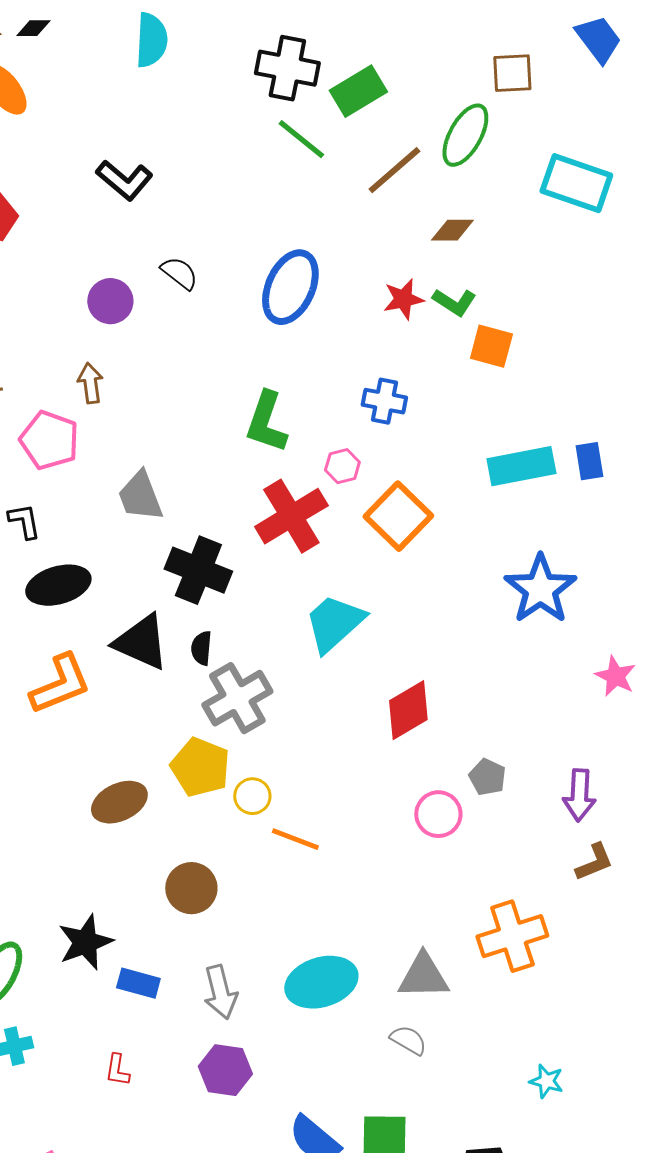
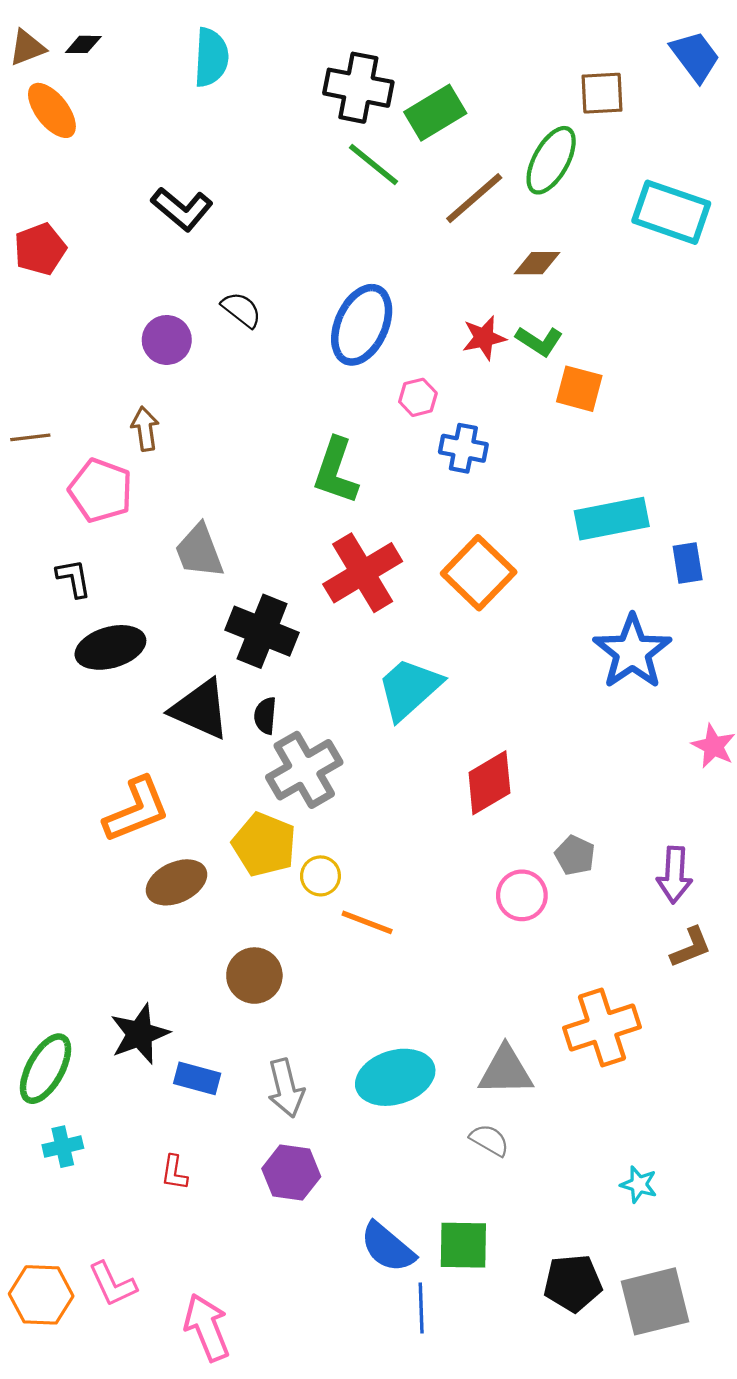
blue rectangle: (589, 461) -> (688, 563), moved
pink hexagon: (342, 466) -> (418, 397), moved
orange L-shape: (60, 684) -> (136, 810), moved

